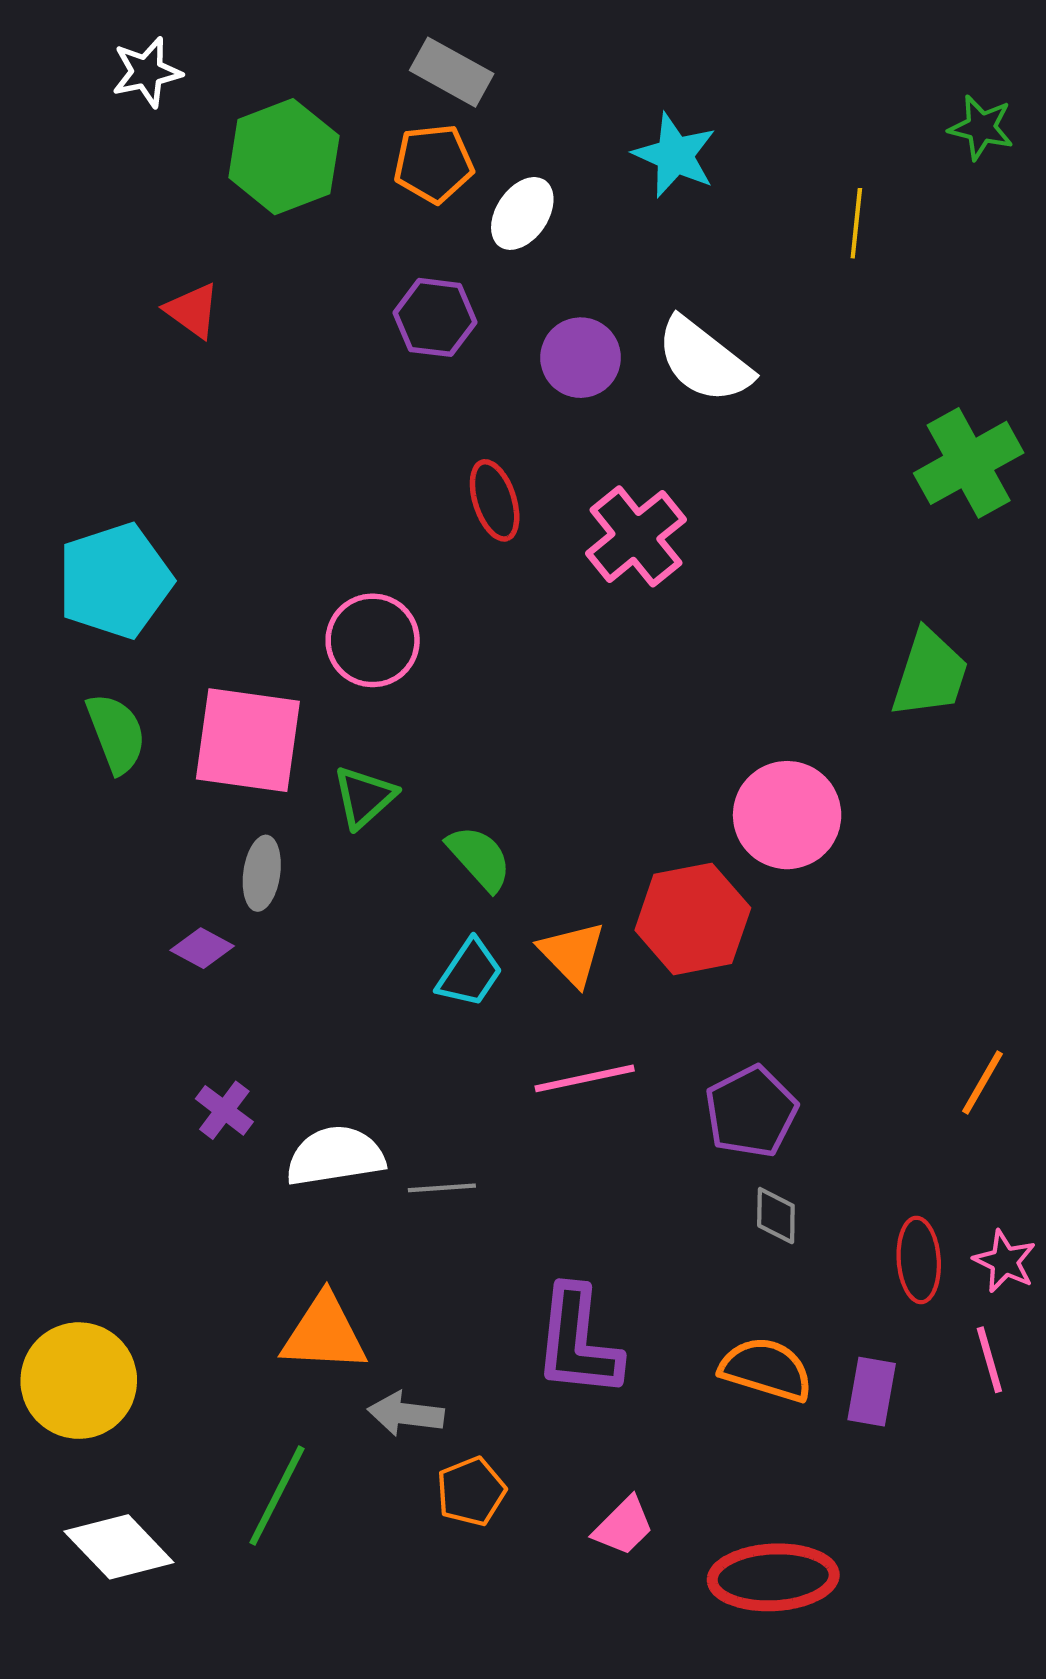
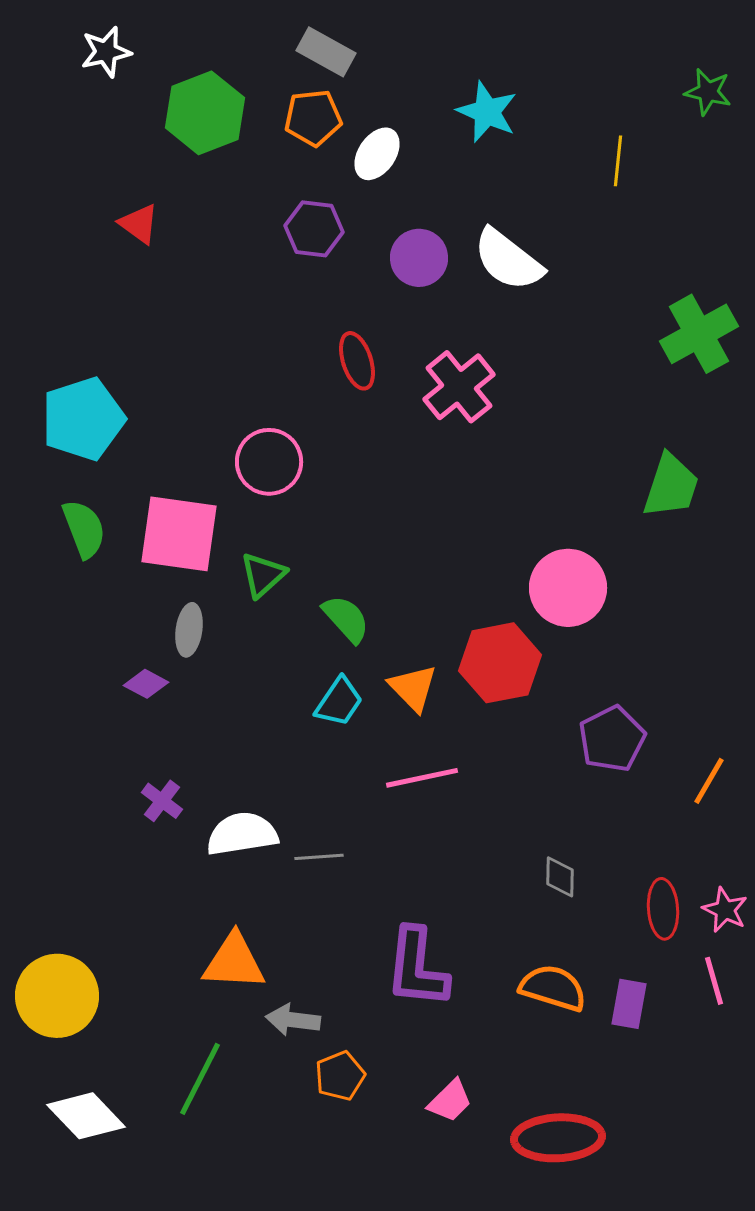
purple pentagon: (751, 1112) -> (612, 739), moved

